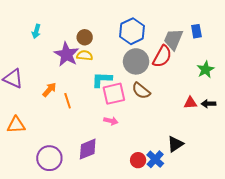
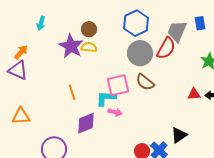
cyan L-shape: (102, 80) -> (106, 98), moved
orange arrow: (49, 90) -> (21, 52), moved
purple diamond: (88, 149) -> (86, 123), moved

